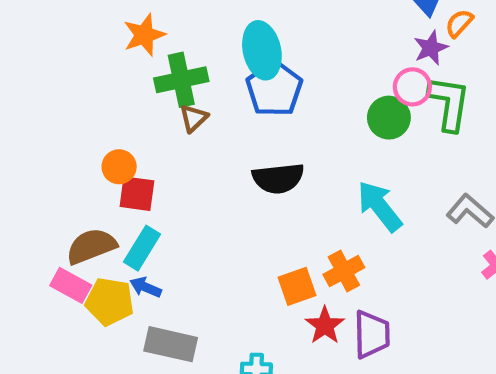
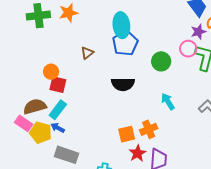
green cross: (181, 80) -> (38, 16), moved
green circle: (389, 118) -> (161, 61), moved
cyan arrow: (380, 206) -> (168, 101), size x0.7

